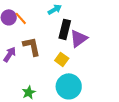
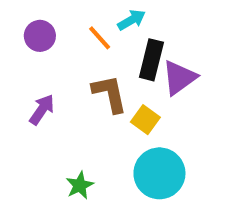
orange line: (21, 18) -> (100, 38), moved
brown L-shape: (32, 46) -> (110, 94), moved

